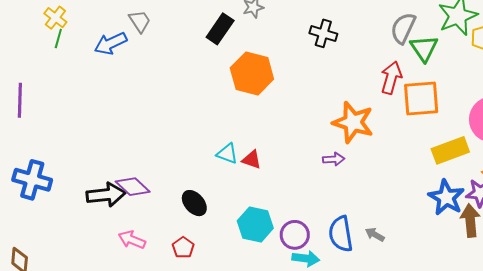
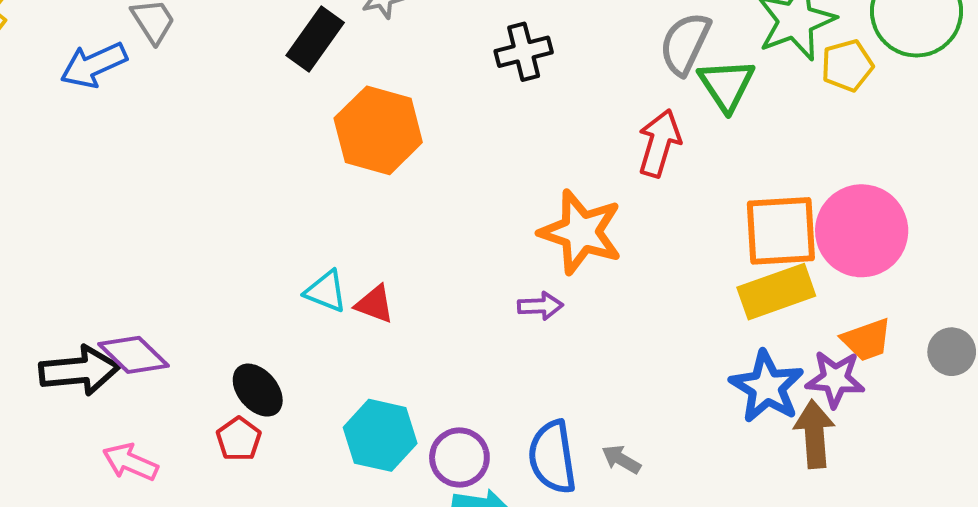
black cross: (323, 33) -> (524, 52), turned -32
orange square: (421, 98) -> (781, 231), moved
red pentagon: (183, 248) -> (239, 439), moved

